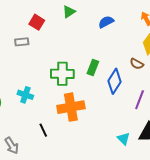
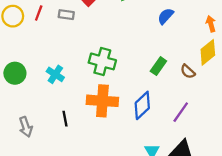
blue semicircle: (106, 22) -> (166, 16), turned -35
green rectangle: (93, 68) -> (158, 66), moved
blue diamond: (114, 81) -> (142, 105), moved

